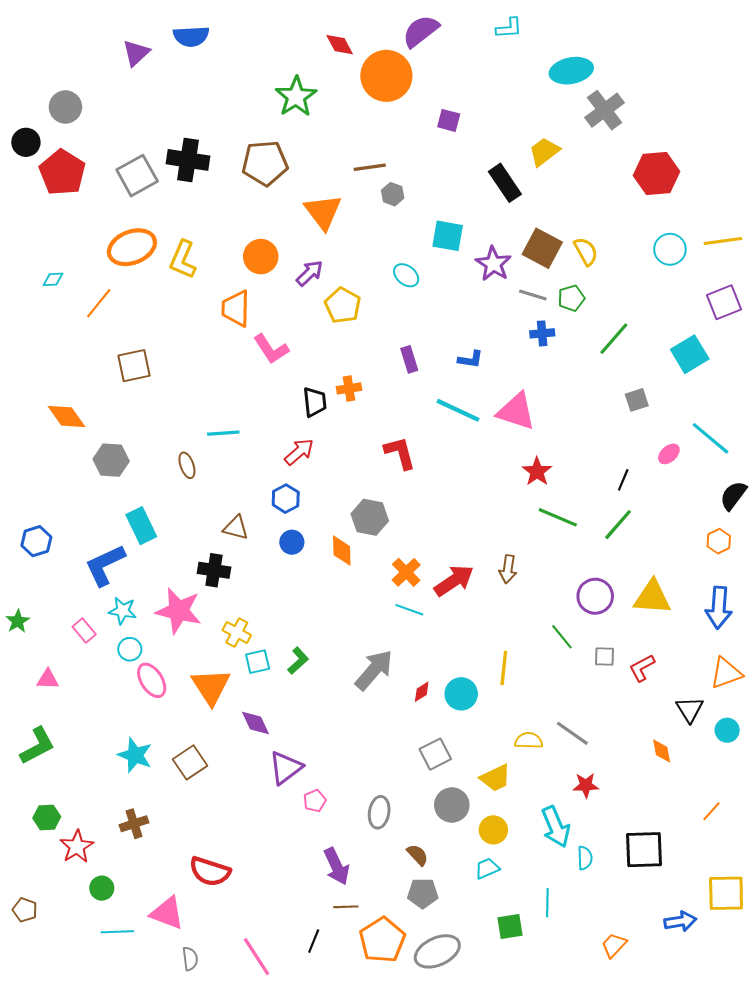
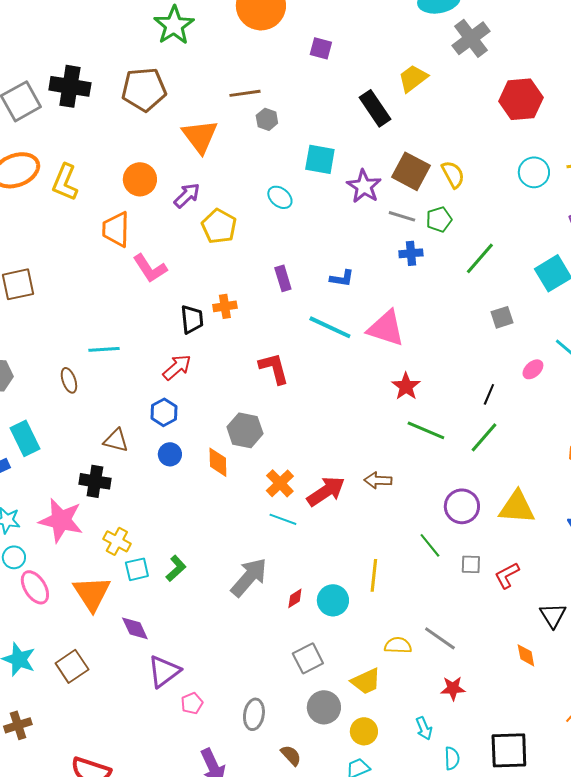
brown arrow: (508, 569) -> (378, 480), turned 84
cyan arrow: (556, 827) -> (424, 728), size x0.6

